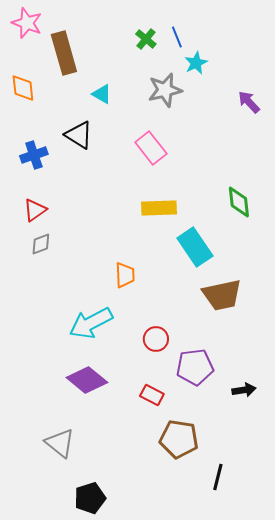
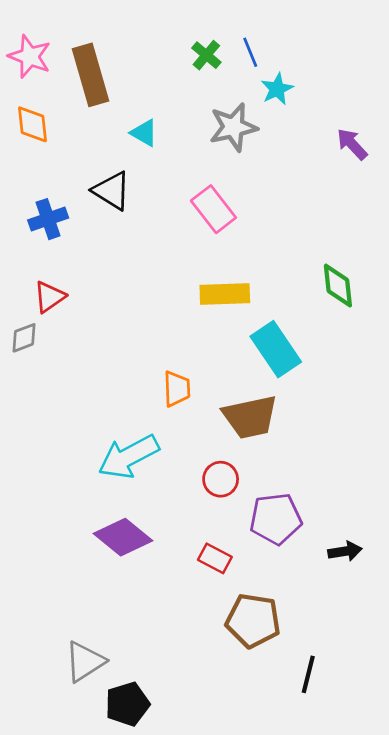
pink star: (27, 23) -> (30, 56), moved
gray diamond: (41, 244) -> (24, 338), moved
brown trapezoid: (222, 295) -> (250, 417), moved
gray triangle: (60, 443) -> (85, 662), moved, turned 48

